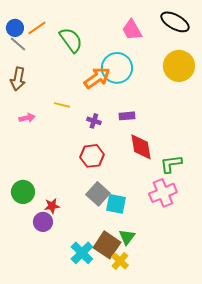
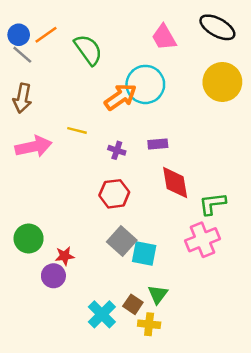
pink arrow: (27, 118) -> (34, 147), size x1.8
brown square: (107, 245) -> (133, 304), size x0.6
yellow cross: (120, 261) -> (149, 324), turned -36

